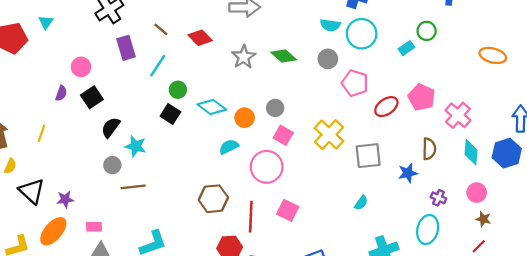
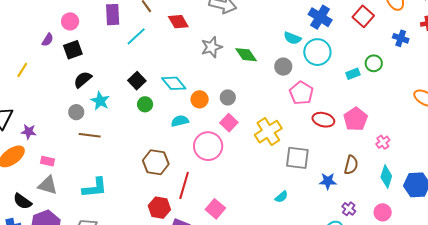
green circle: (178, 90) -> (145, 104), moved
red ellipse: (386, 107) -> (323, 120), turned 35
pink cross: (458, 115) -> (383, 142), size x0.6
pink square: (288, 210) -> (215, 209), moved

